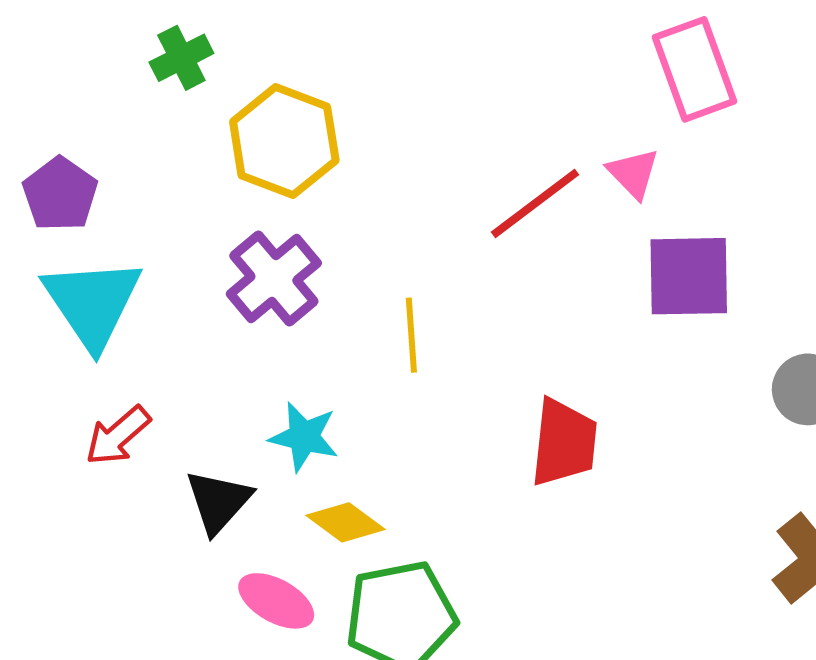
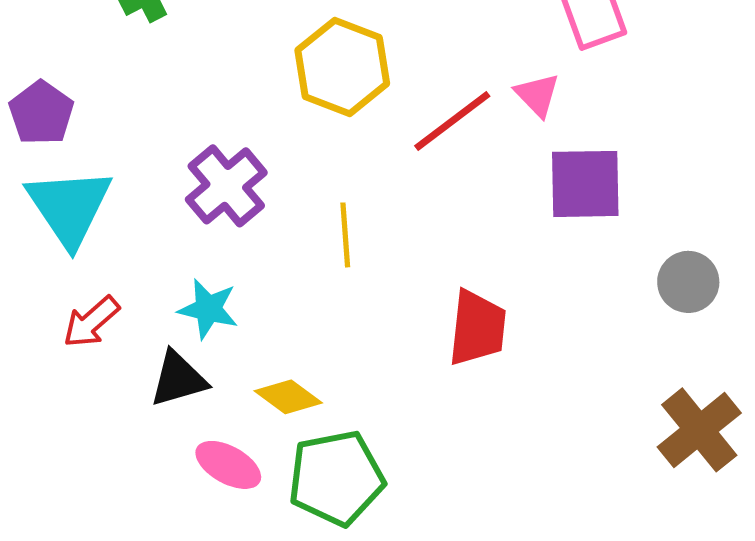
yellow hexagon: (284, 141) -> (342, 67), moved
cyan star: (304, 437) -> (208, 309), moved
black triangle: (218, 502) -> (178, 379), turned 32

